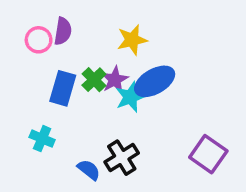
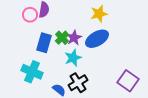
yellow star: (132, 40) -> (99, 14), moved
cyan star: (130, 97) -> (73, 58), moved
cyan cross: (42, 139) -> (32, 72), size x1.5

